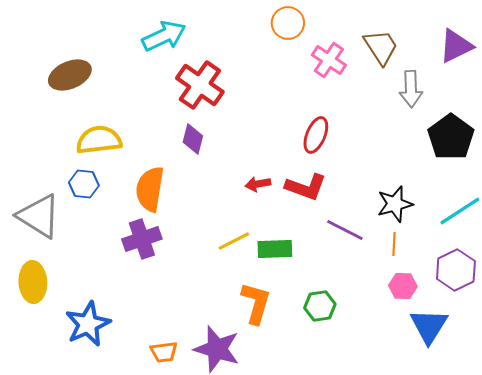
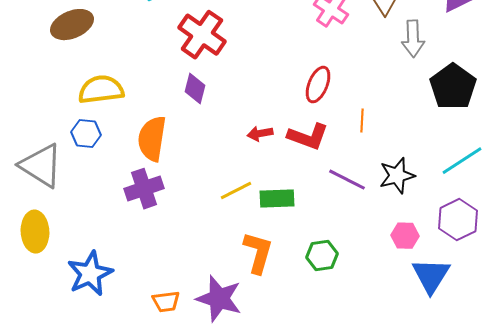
black star: (395, 204) -> (397, 176), moved
orange line: (394, 244) -> (362, 121), moved

